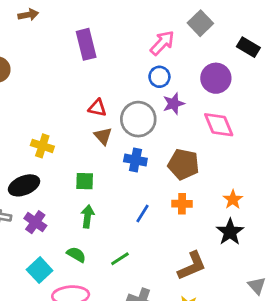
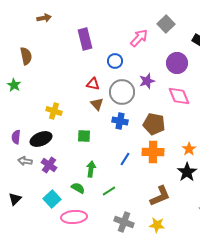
blue circle: (159, 77) -> (115, 61), moved
orange cross: (182, 204) -> (153, 152), size x1.5
green arrow: (88, 216) -> (91, 169), moved

